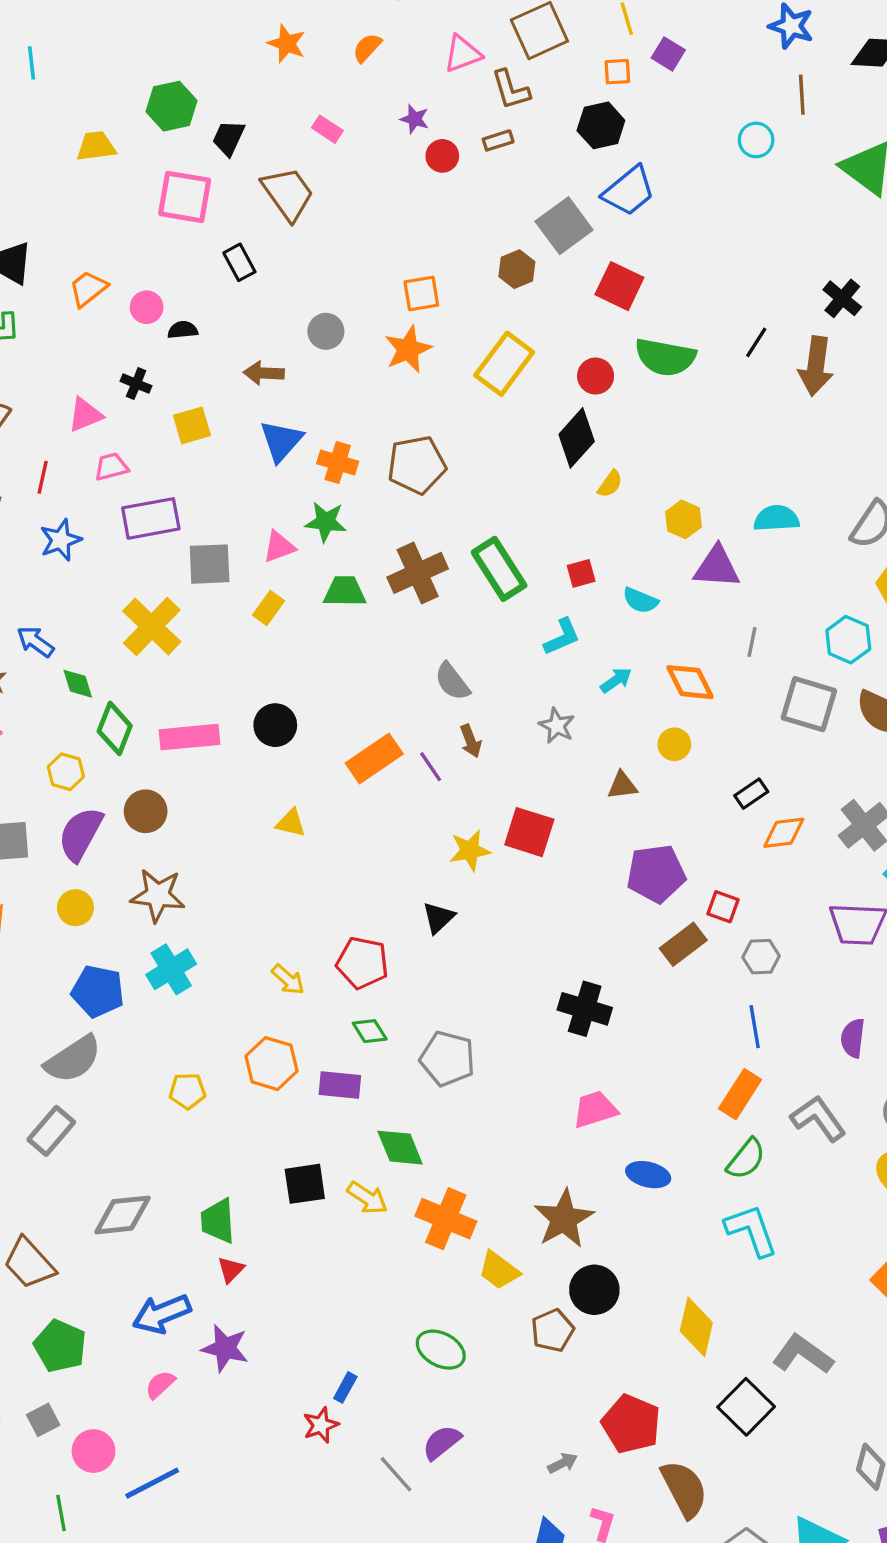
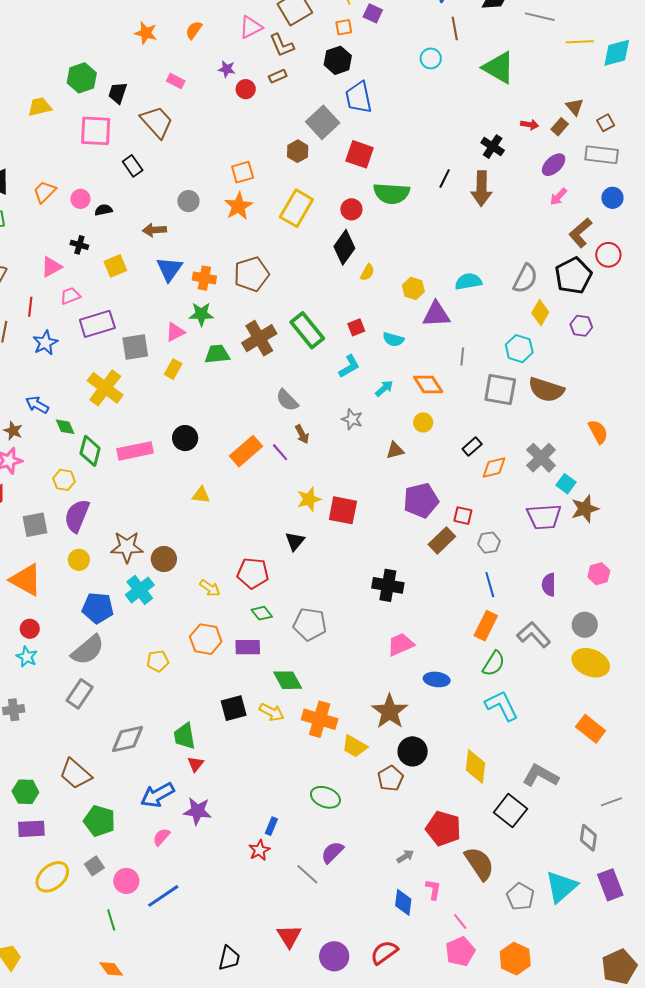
blue trapezoid: (629, 191) -> (359, 97), turned 124
brown circle: (146, 811) -> (164, 559), moved
red square: (529, 832) -> (343, 510), moved

